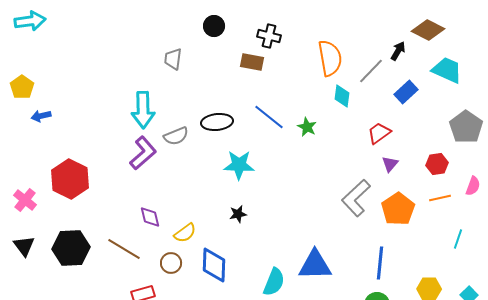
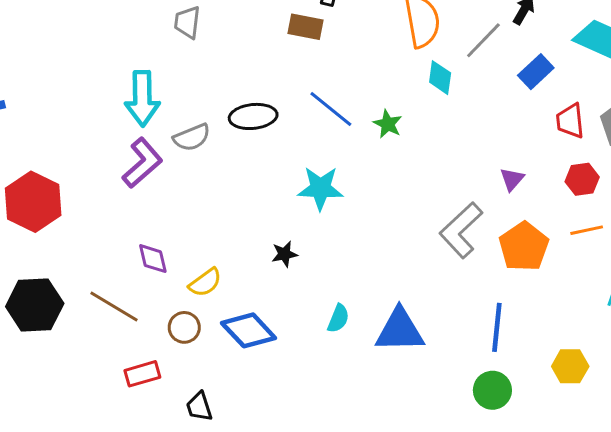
red trapezoid: (379, 133) -> (570, 121), moved, turned -60
cyan star: (239, 165) -> (320, 188), moved
blue diamond: (214, 265) -> (249, 330), turned -45
cyan semicircle: (274, 282) -> (338, 318), moved, size x0.7

